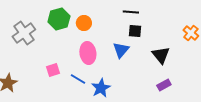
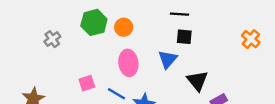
gray cross: (24, 33) -> (52, 39), size x0.6
black triangle: (161, 55) -> (197, 81), moved

